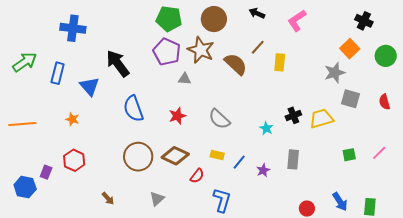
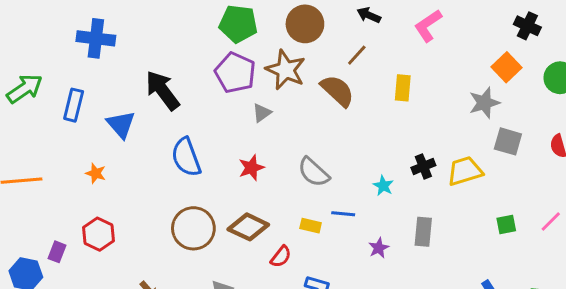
brown line: (258, 47) -> (357, 55), moved
gray triangle: (185, 79) -> (262, 113), turned -40
blue line: (239, 162) -> (343, 214), moved, turned 56

